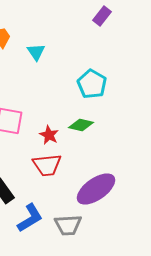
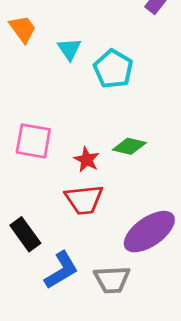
cyan pentagon: (92, 84) -> (113, 69), moved

